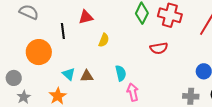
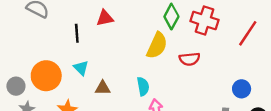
yellow semicircle: (104, 40) -> (157, 46), moved, size x1.6
orange circle: (39, 52) -> (46, 76), moved
cyan triangle: (69, 74) -> (81, 68), moved

